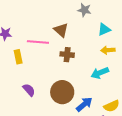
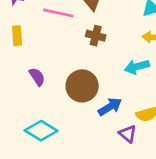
yellow rectangle: (18, 57) -> (17, 36), moved

